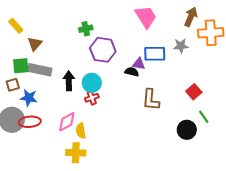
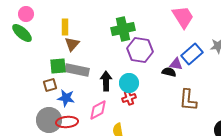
yellow rectangle: (16, 26) -> (65, 27), moved, turned 42
green cross: (86, 29) -> (123, 29), size x1.6
blue rectangle: (155, 54) -> (192, 54), turned -40
pink diamond: (67, 122) -> (98, 110), moved

